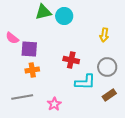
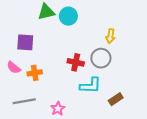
pink semicircle: (12, 38) -> (14, 68), moved
purple square: (29, 49) -> (25, 42), moved
gray circle: (107, 67) -> (101, 58), moved

